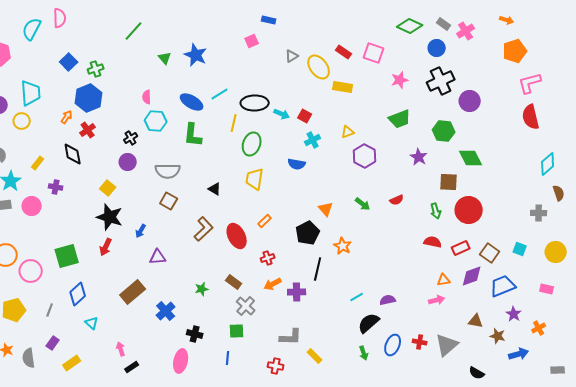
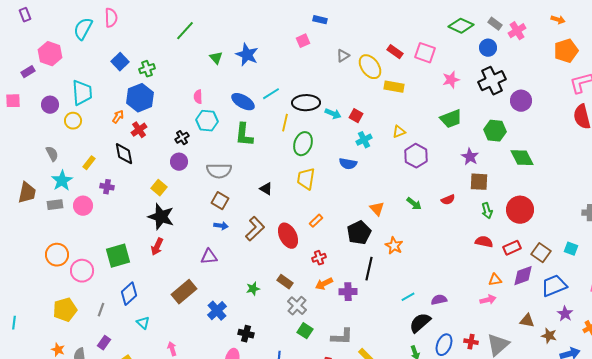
brown square: (449, 182) -> (479, 182), moved
blue arrow: (141, 231) -> (221, 226), moved, turned -112
green square: (237, 331) -> (305, 331), moved, turned 35

